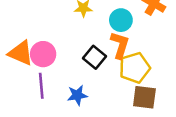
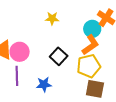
cyan circle: (121, 20) -> (92, 29), moved
orange L-shape: (120, 45) -> (90, 45), moved, turned 35

